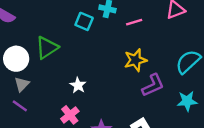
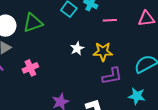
white star: (78, 85) -> (77, 48), moved
pink cross: (70, 115) -> (30, 68), moved

